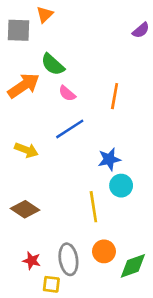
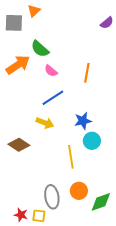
yellow arrow: (26, 150) -> (45, 123), moved
brown diamond: (25, 209) -> (19, 145), moved
red star: (32, 261) -> (21, 215), moved

